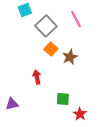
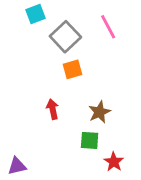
orange square: (51, 49) -> (72, 69), turned 32
brown star: (70, 57) -> (99, 112), moved
purple triangle: (12, 104) -> (17, 166), moved

